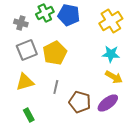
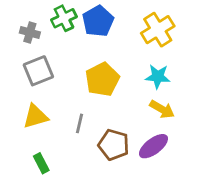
blue pentagon: (69, 15) -> (98, 21), turned 30
yellow pentagon: (55, 53) -> (102, 79), moved

